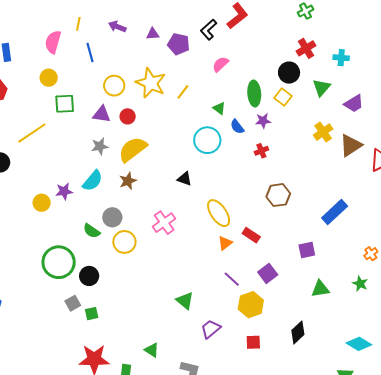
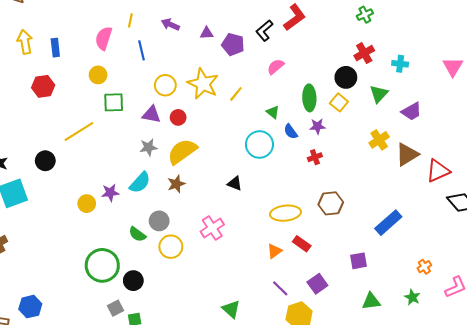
yellow ellipse: (219, 213) -> (285, 213), moved, turned -64

